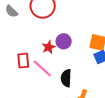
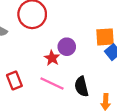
red rectangle: (23, 61) -> (14, 80), moved

